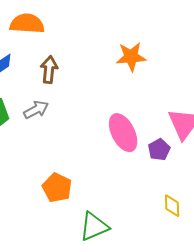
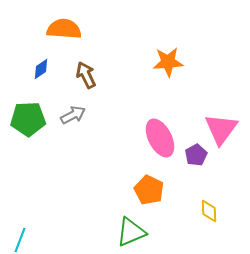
brown arrow: (49, 70) -> (86, 75), turned -32
orange pentagon: (57, 188) -> (149, 190), moved

